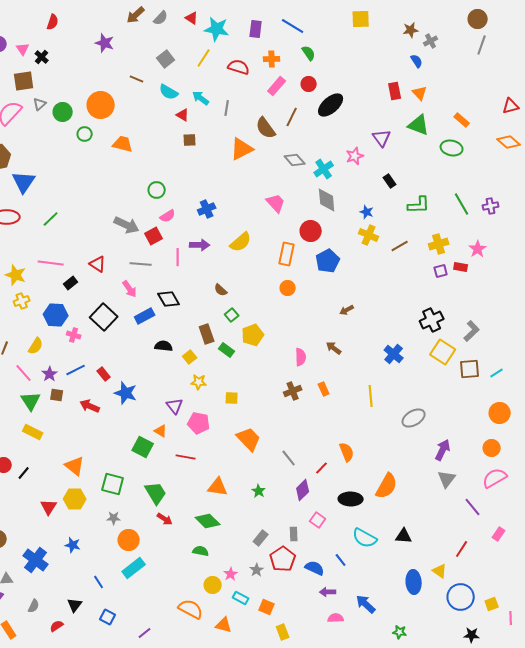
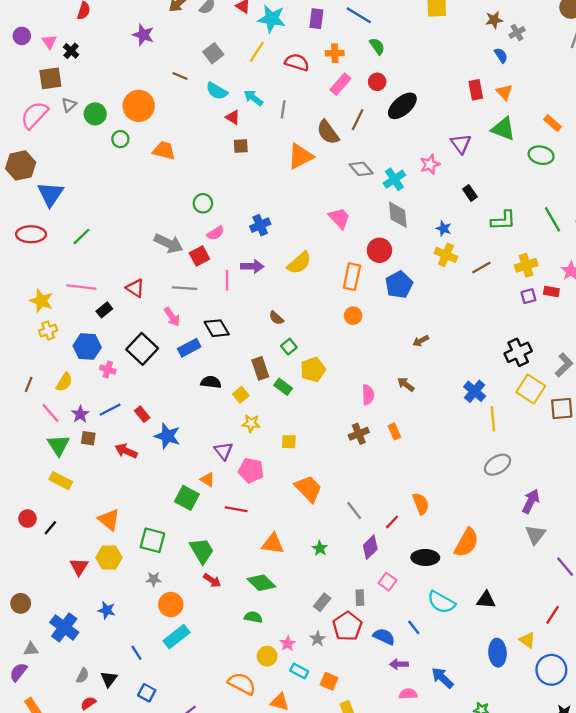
yellow line: (371, 396) -> (493, 419), moved
gray semicircle: (34, 606) -> (83, 676), moved

